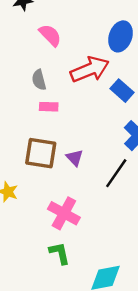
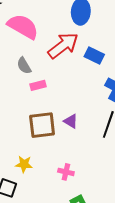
pink semicircle: (50, 35) -> (23, 27), size x1.5
pink cross: (64, 213) -> (66, 172), moved, size x0.6

